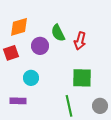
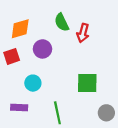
green semicircle: (58, 33) -> (62, 22), moved
red arrow: (80, 41) -> (83, 33), moved
green line: (69, 106) -> (57, 113), moved

